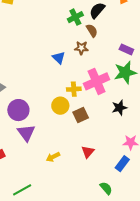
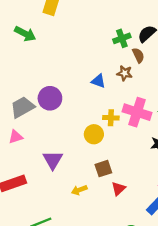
blue triangle: (59, 58) -> (98, 81), turned -32
pink cross: (97, 81) -> (137, 112), turned 35
purple circle: (18, 110) -> (50, 98), moved
brown square: (81, 115) -> (103, 169), moved

